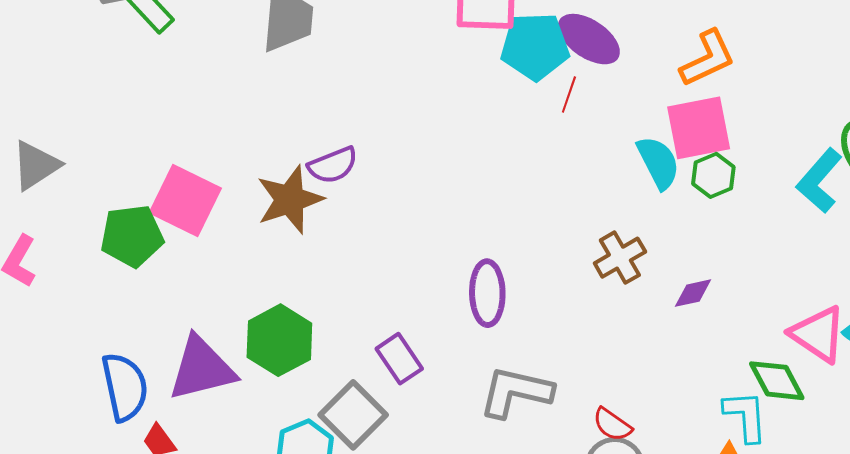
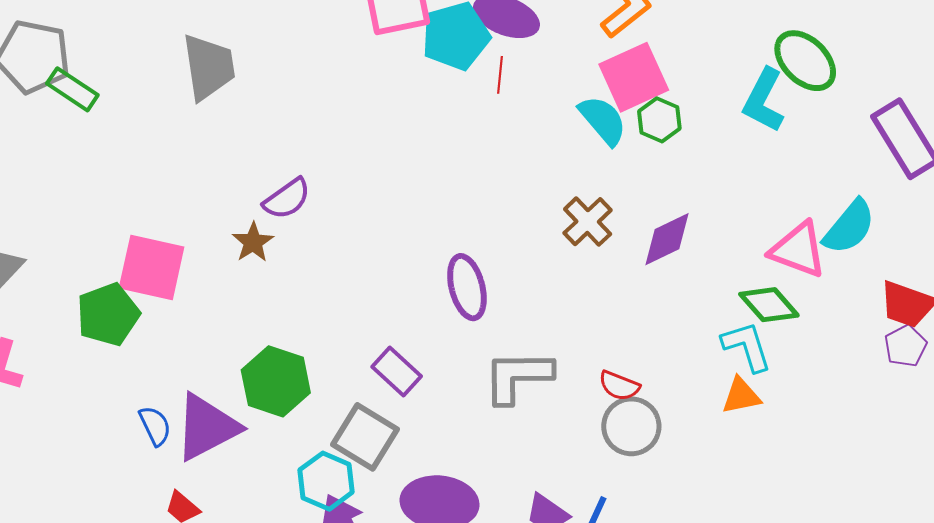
brown star: (290, 200) -> (253, 242), size x0.6
purple diamond: (693, 293) -> (667, 239), size x1.5
blue semicircle: (125, 387) -> (155, 426), moved, size x0.6

